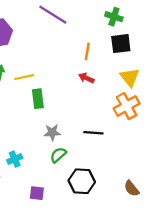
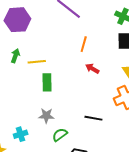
orange line: (87, 51) -> (84, 44), moved
gray star: (52, 132) -> (46, 116), moved

